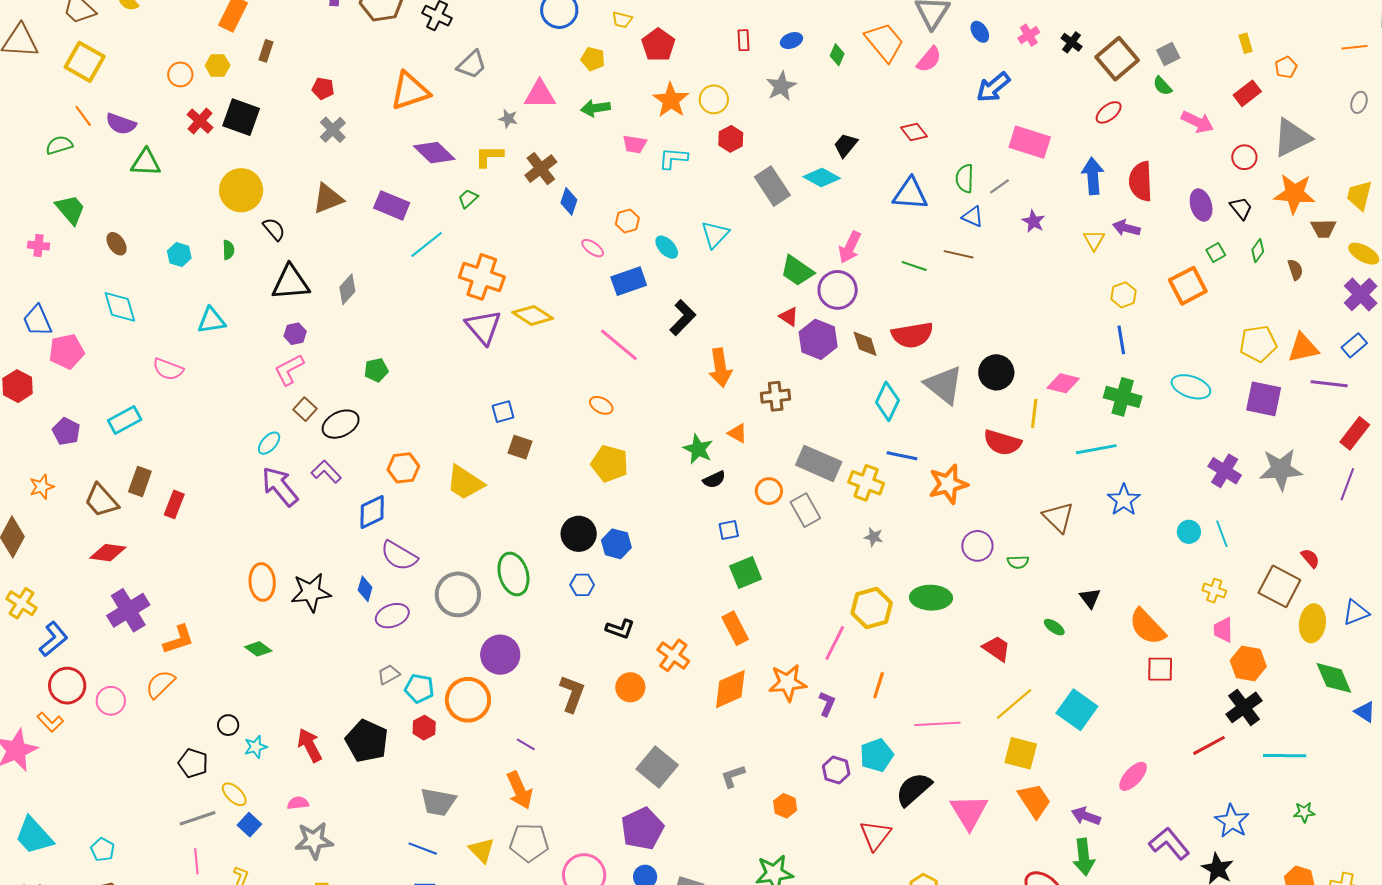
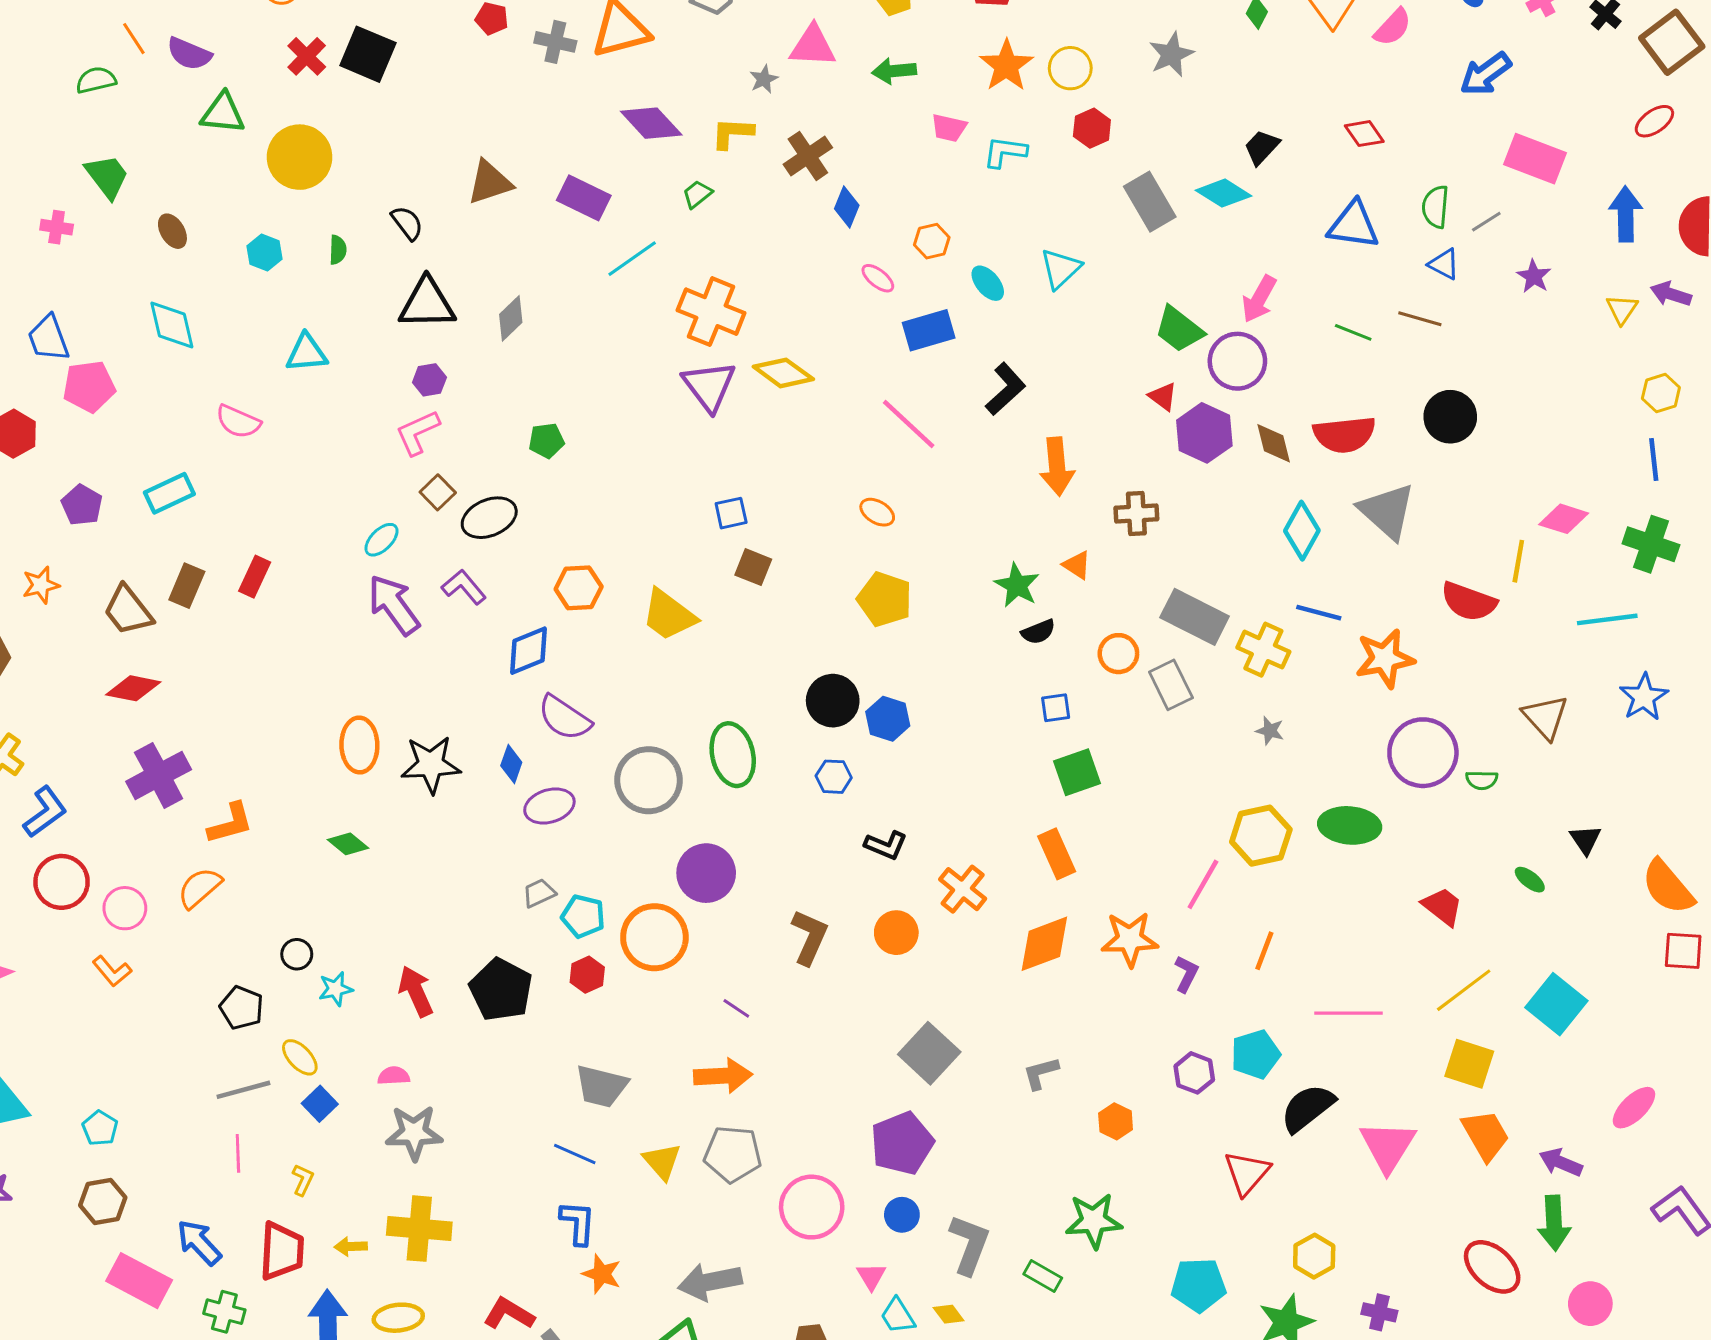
gray star: (508, 119) -> (764, 79), turned 30
gray cross: (333, 130) -> (555, 42), moved, turned -36
yellow circle: (241, 190) -> (300, 157), moved
black circle: (996, 372) -> (1450, 417), moved
red rectangle: (174, 504) -> (255, 577), moved
purple circle: (977, 546) -> (1423, 753), size x1.5
orange L-shape: (50, 722) -> (112, 971), moved
orange arrow: (519, 790) -> (723, 1076), turned -72

